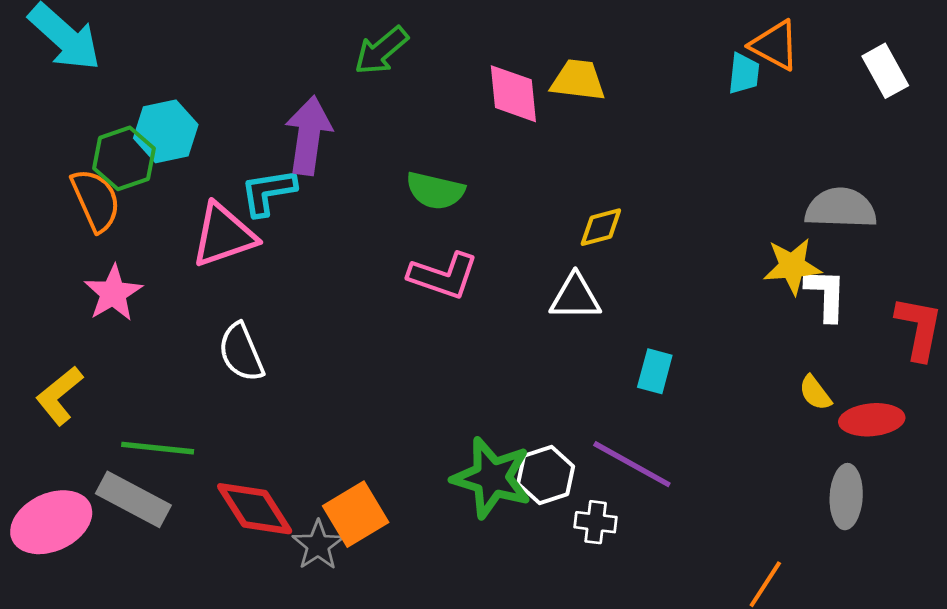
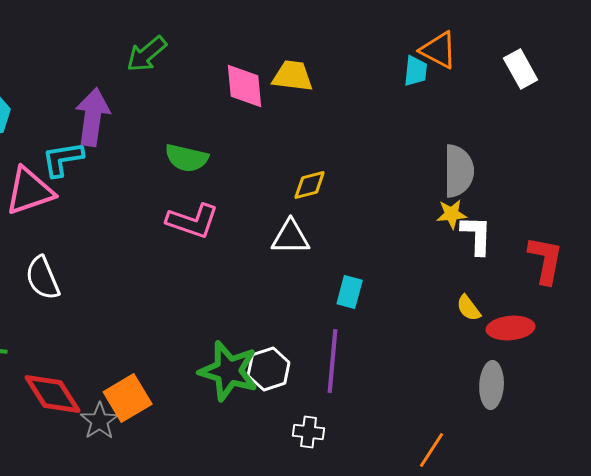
gray semicircle: (841, 208) -> (459, 171), moved, turned 88
yellow star: (792, 266) -> (452, 214), size x0.7
purple line: (632, 464) -> (333, 361), turned 66
white cross: (596, 522) -> (309, 432), moved

